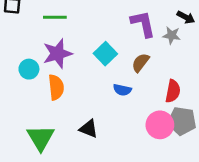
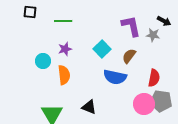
purple star: (57, 54) -> (65, 49), size x0.6
blue semicircle: (122, 90) -> (115, 77), size x1.6

